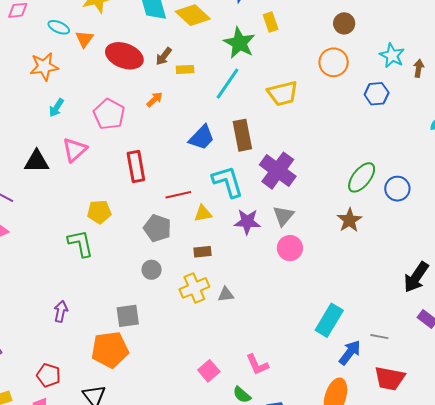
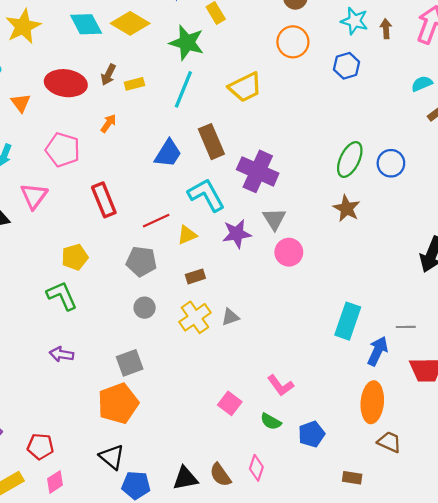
orange triangle: (84, 39) -> (21, 103), moved
purple arrow: (61, 311) -> (62, 354), moved, turned -80
red pentagon: (49, 375) -> (40, 446), moved

